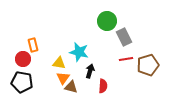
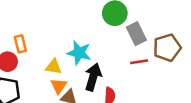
brown pentagon: (148, 65) -> (167, 48), moved
black arrow: (90, 71) -> (93, 77), size x1.5

